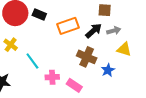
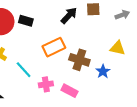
orange rectangle: (68, 26) -> (54, 47), moved
black arrow: (94, 31) -> (69, 15), moved
gray arrow: (114, 31) -> (122, 15), moved

